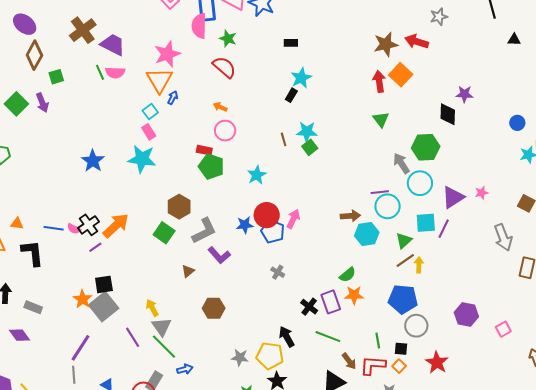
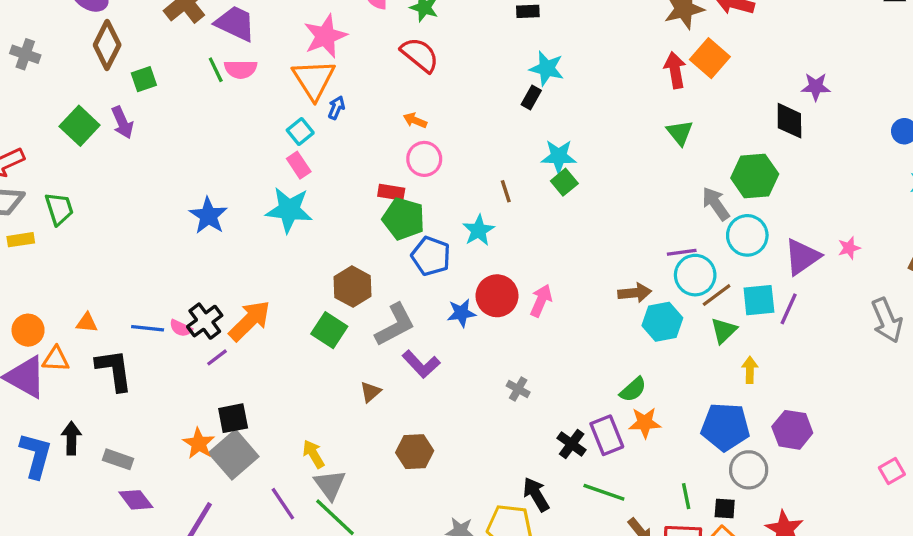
cyan star: (301, 78) -> (547, 68), turned -30
brown line: (284, 139) -> (506, 191), moved
blue pentagon: (273, 231) -> (431, 256), moved
brown line: (405, 261) -> (717, 295), moved
purple hexagon: (466, 315) -> (792, 430), moved
purple diamond: (19, 335) -> (136, 500), moved

